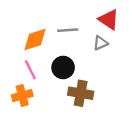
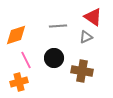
orange diamond: (35, 39) -> (16, 35), moved
brown cross: (81, 93) -> (82, 71), moved

